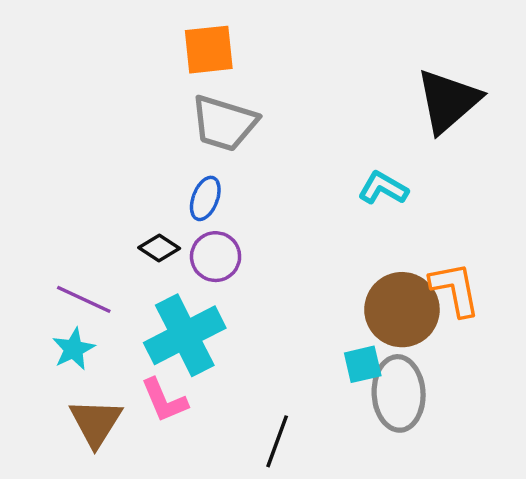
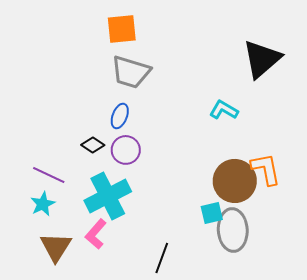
pink L-shape: (164, 400) -> (96, 234), turned 64

